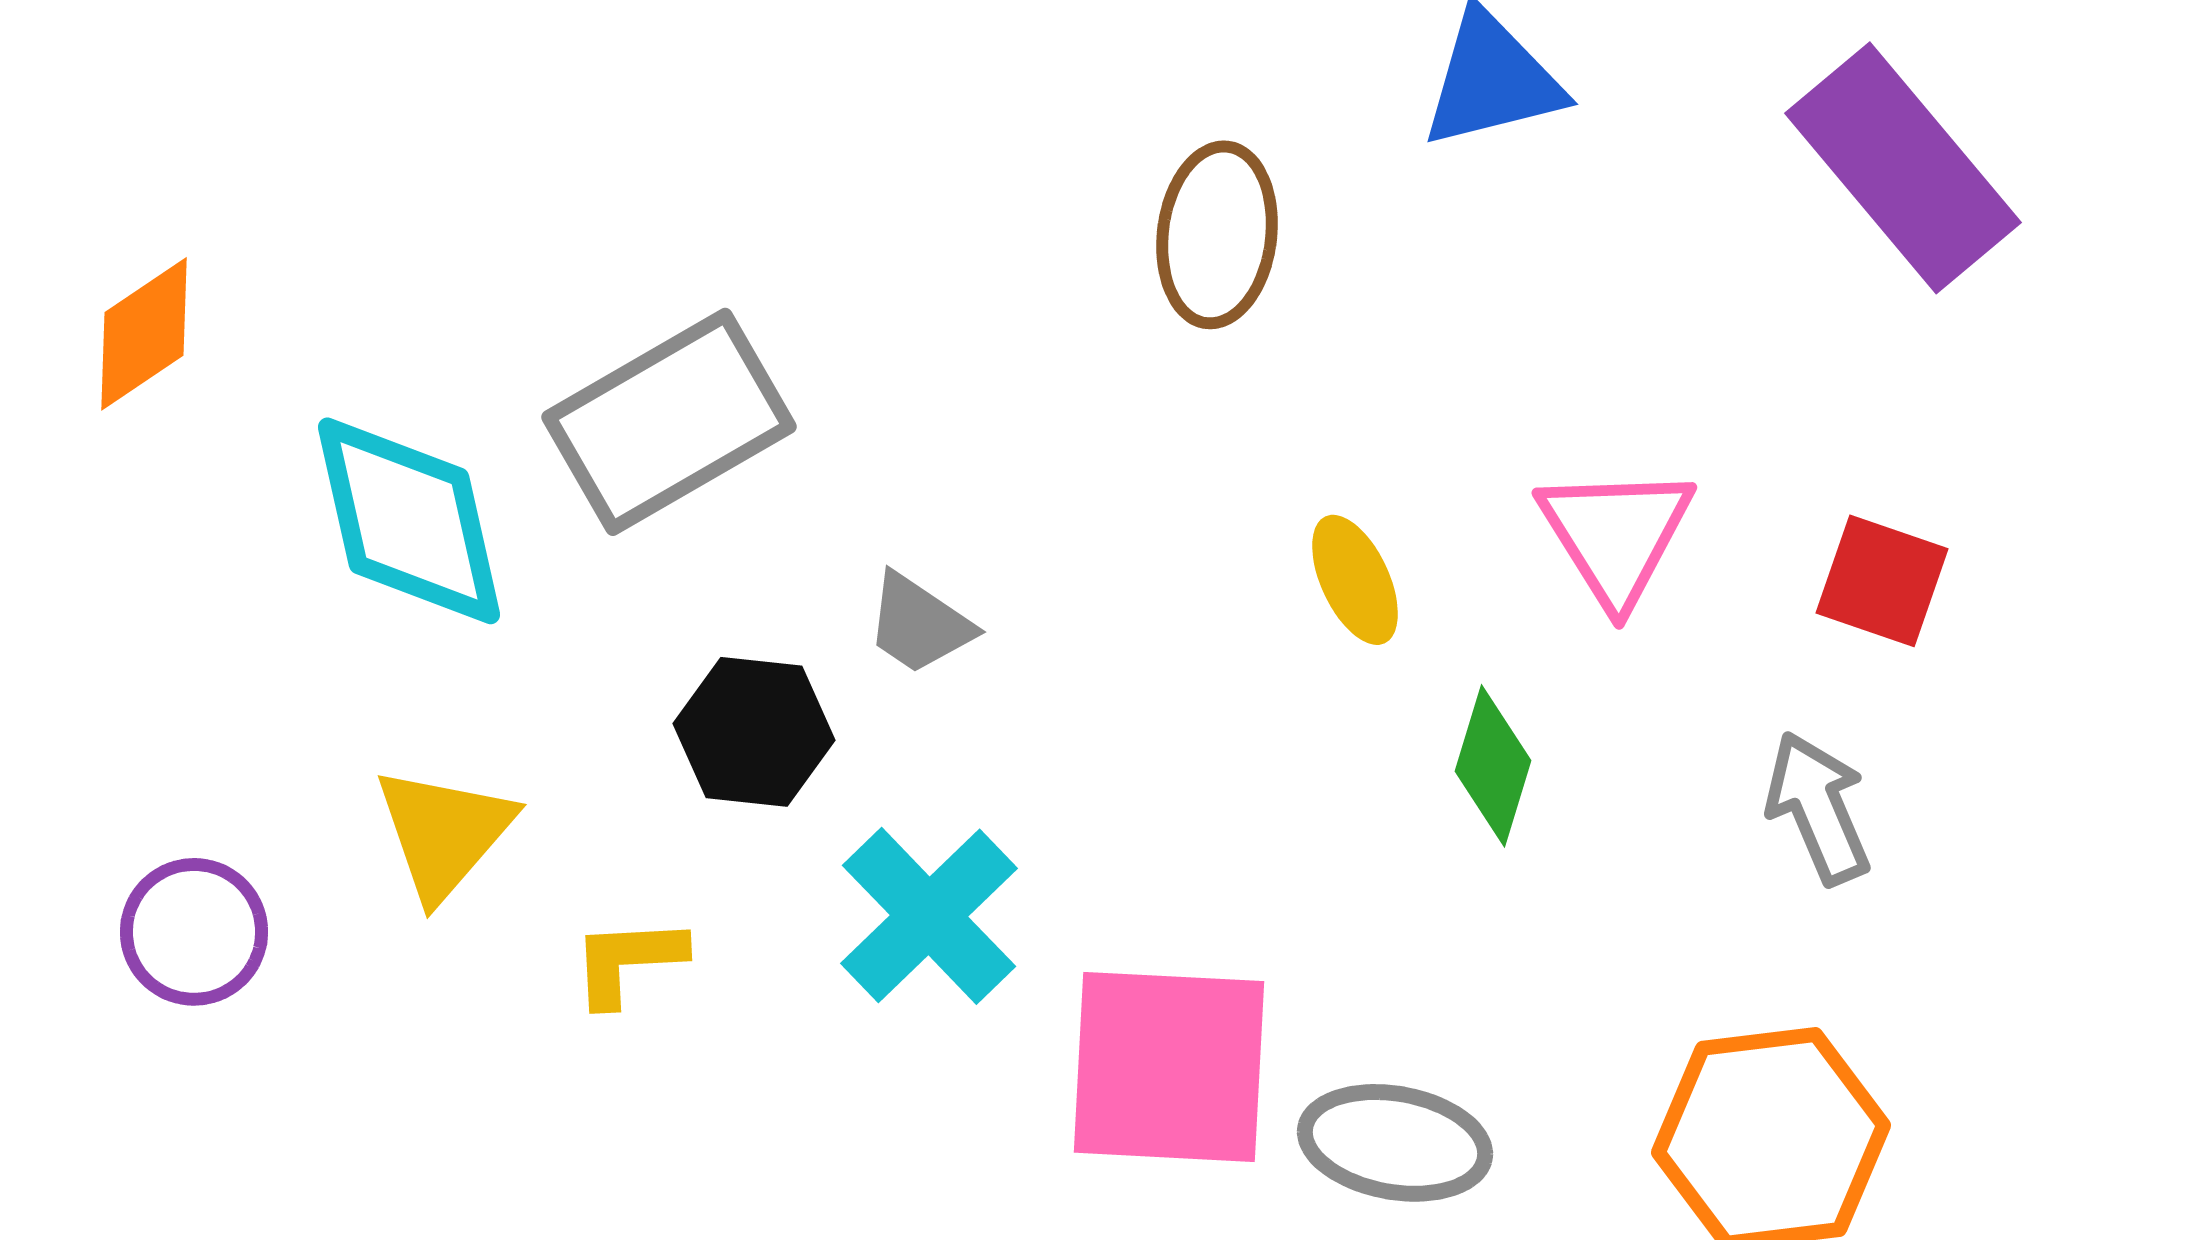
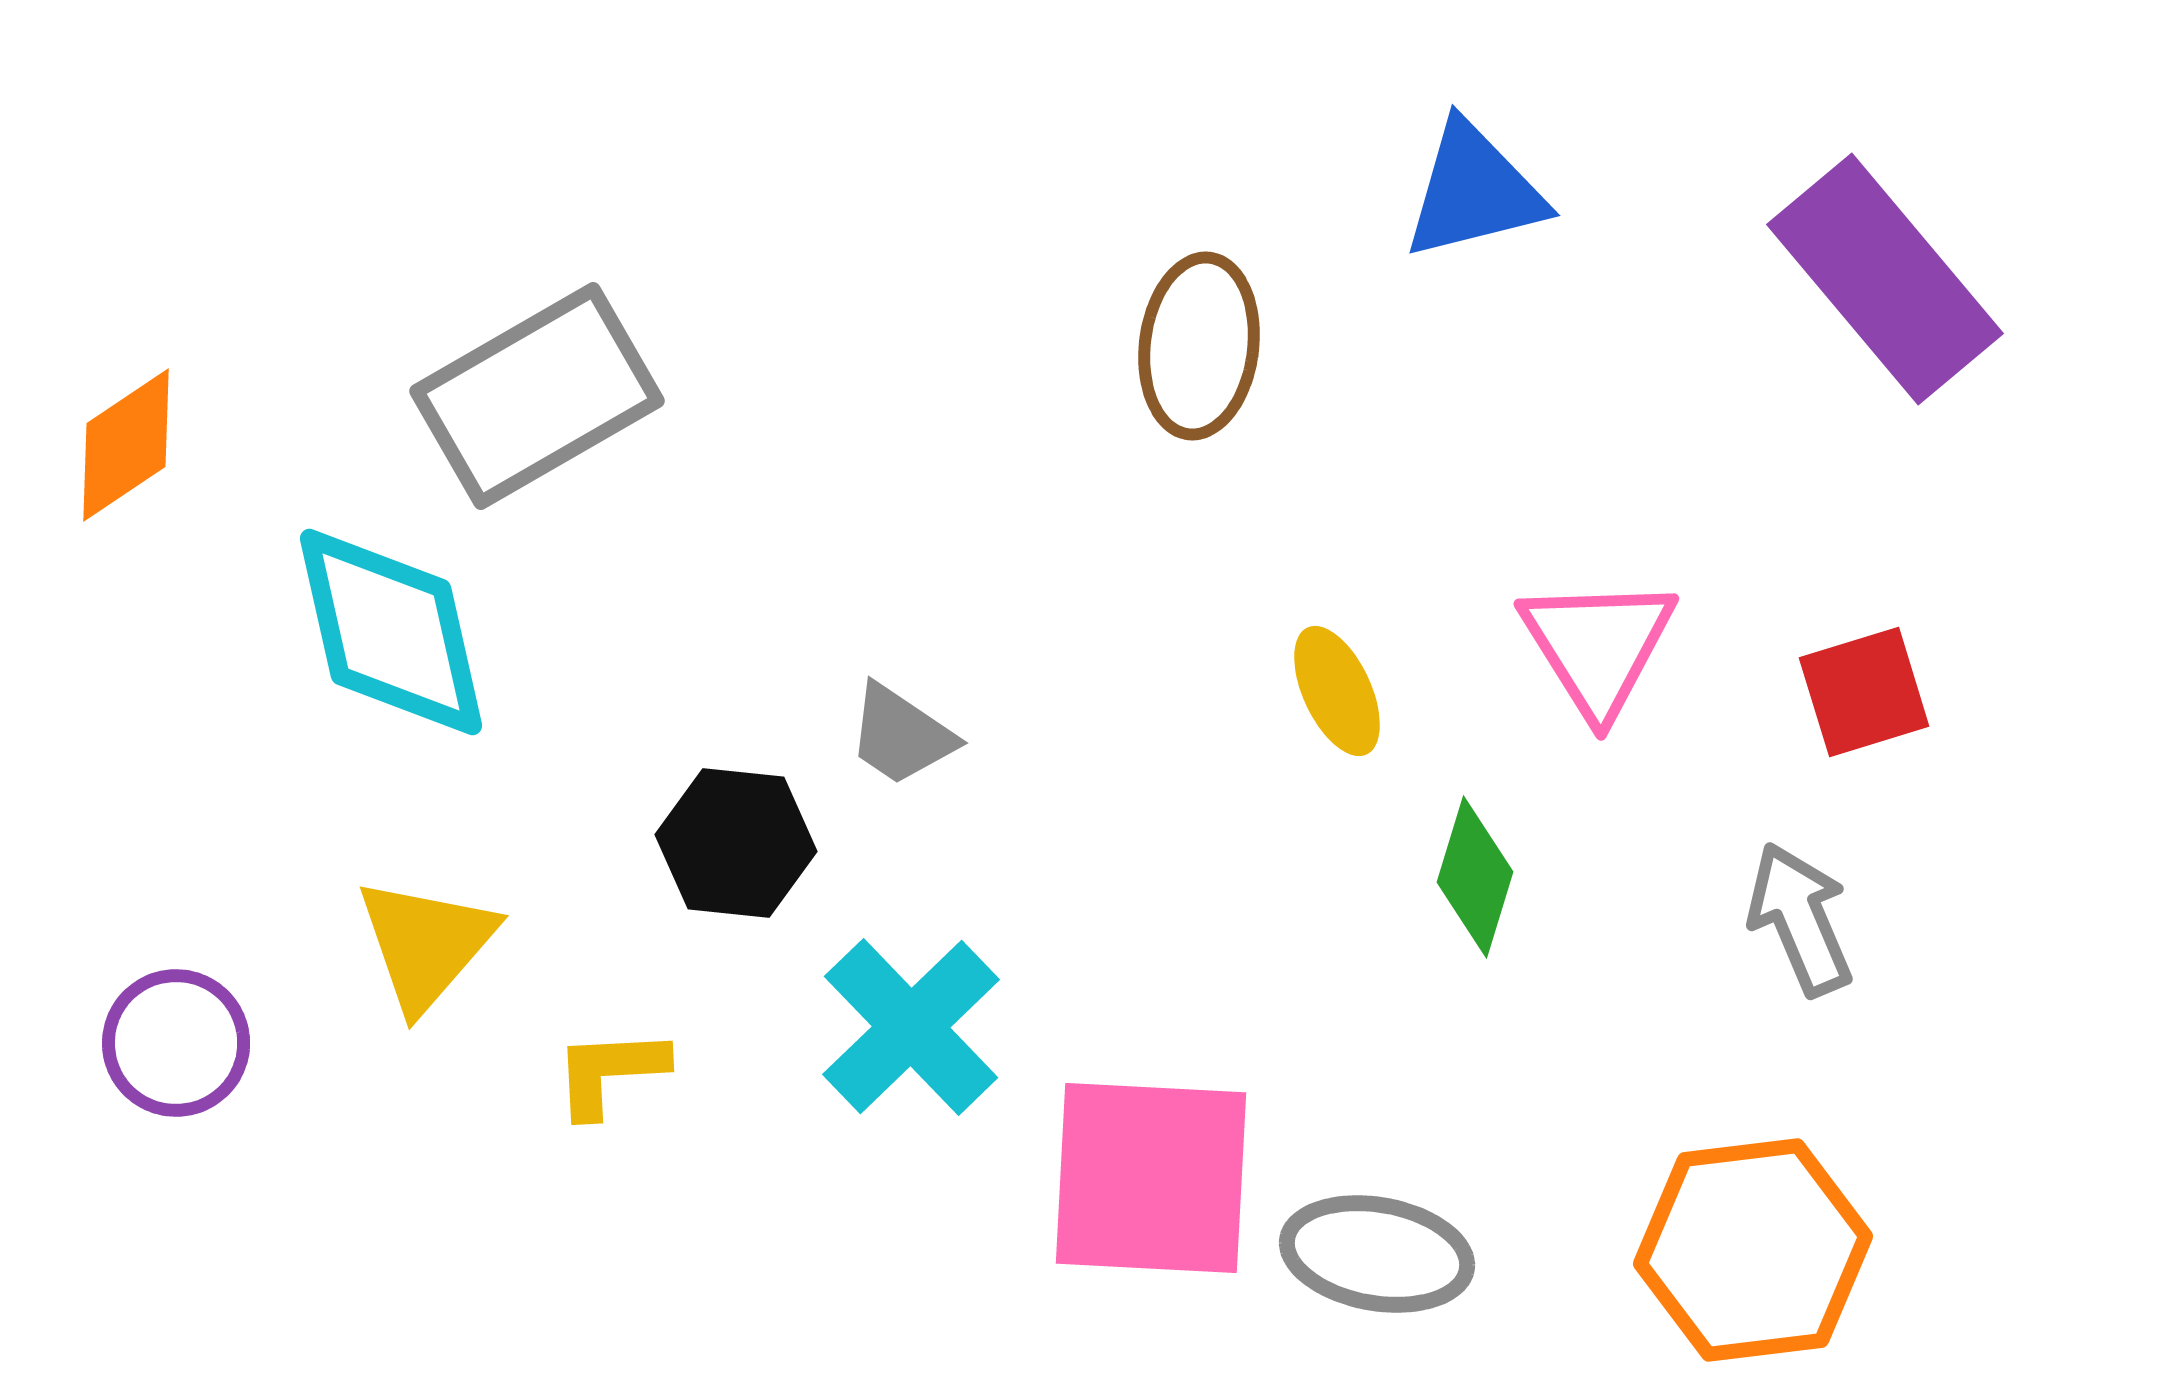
gray rectangle: (669, 422) -> (537, 396), moved
red square: (1882, 581) -> (1864, 692), turned -36

